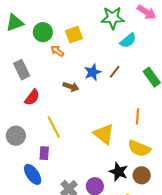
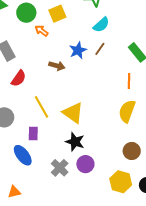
cyan semicircle: (128, 41) -> (101, 25), moved
orange line: (138, 116) -> (129, 81), moved
yellow triangle: (104, 134) -> (73, 113), moved
yellow semicircle: (139, 148) -> (127, 111), moved, turned 90
black star: (119, 172) -> (75, 142), moved

